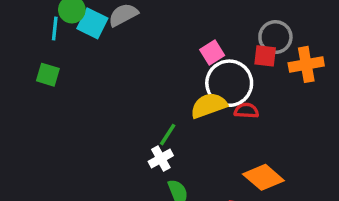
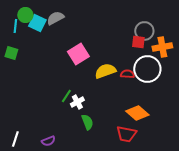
pink square: (212, 52) -> (78, 54), moved, size x1.5
white circle: (229, 83) -> (147, 69), moved
green line: (168, 135) -> (66, 96), moved

